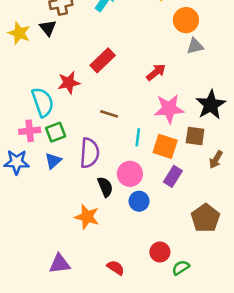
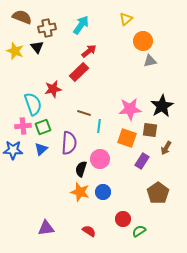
red arrow: (156, 72) -> (89, 51), moved
cyan line: (138, 137) -> (99, 126), moved
purple rectangle: (173, 176) -> (142, 161), moved
black semicircle: (105, 187) -> (81, 169), turned -140
blue circle: (139, 201) -> (103, 192), moved
orange star: (87, 217) -> (80, 192), moved

